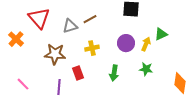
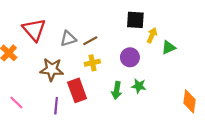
brown line: (90, 19) -> (90, 41), moved
yellow arrow: (146, 44) -> (152, 35), moved
green star: (146, 69) -> (139, 86), moved
red rectangle: (78, 73) -> (77, 90), size x1.5

